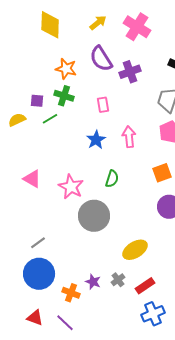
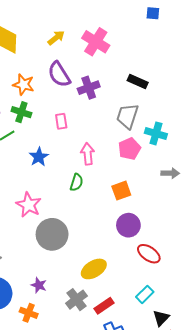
blue star: (96, 140) -> (39, 157), moved
green semicircle: (112, 179) -> (76, 182), moved
gray cross: (118, 280) -> (76, 300), size x1.5
purple star: (93, 282) -> (39, 285), moved

